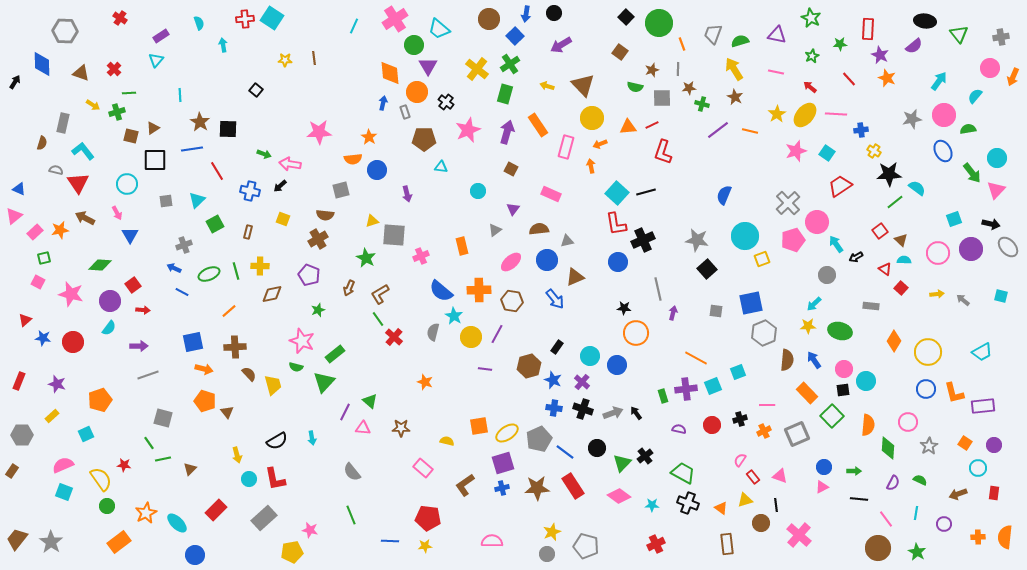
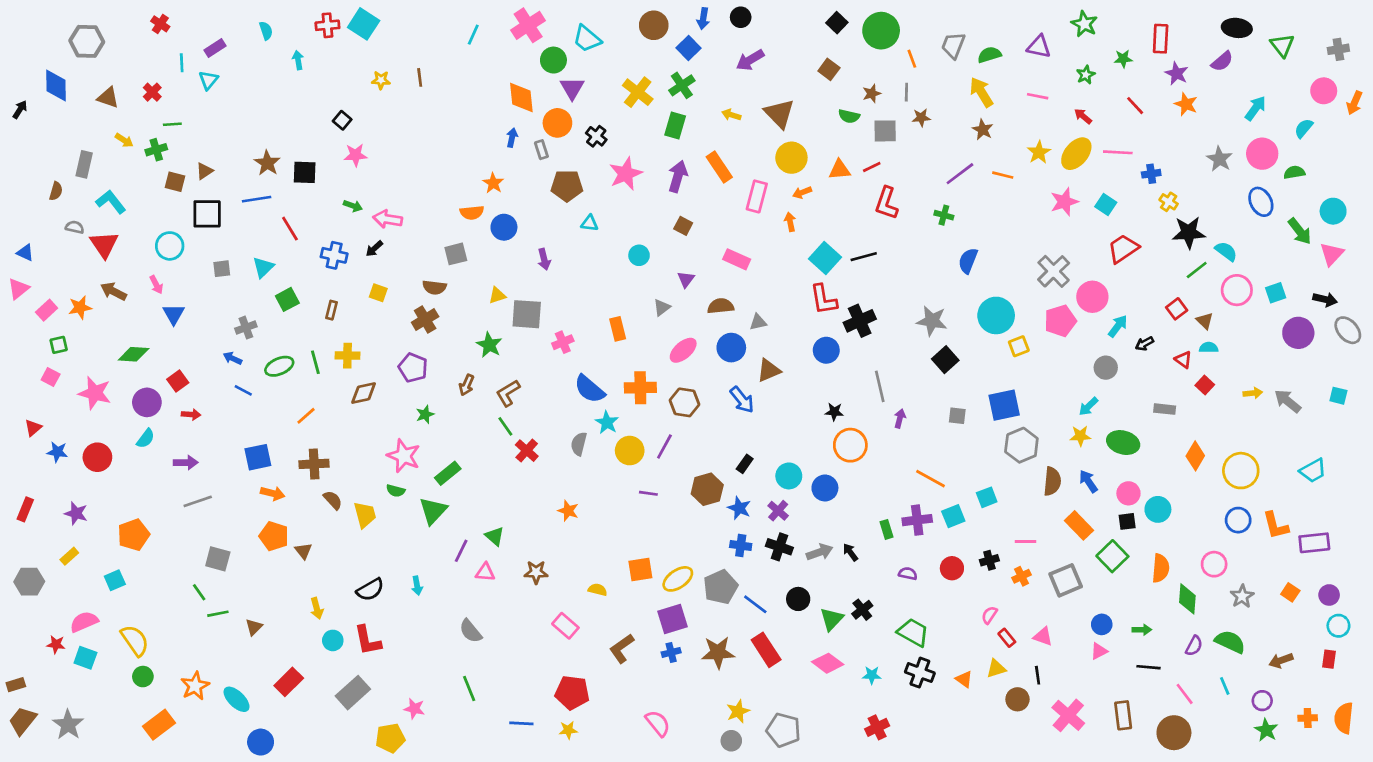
cyan line: (180, 95) -> (182, 63), moved
green cross: (702, 104) -> (944, 215), moved
gray star: (912, 119) -> (1219, 159), turned -30
pink star: (319, 132) -> (356, 155), moved, size x0.7
cyan arrow: (836, 244) -> (1118, 326), turned 72
pink circle: (938, 253) -> (1237, 290), moved
gray arrow: (963, 300) -> (1288, 401), size x1.5
red star: (124, 465) -> (56, 644), moved
cyan circle: (978, 468) -> (1338, 626), moved
brown rectangle: (12, 471) -> (16, 685), moved, turned 40
green semicircle: (920, 480) -> (1230, 642), size x1.6
cyan line: (916, 513) -> (1225, 686), turned -32
pink semicircle: (492, 541) -> (658, 723), turned 50
brown rectangle: (727, 544) -> (1123, 715), moved
green star: (917, 552) -> (1266, 730), moved

